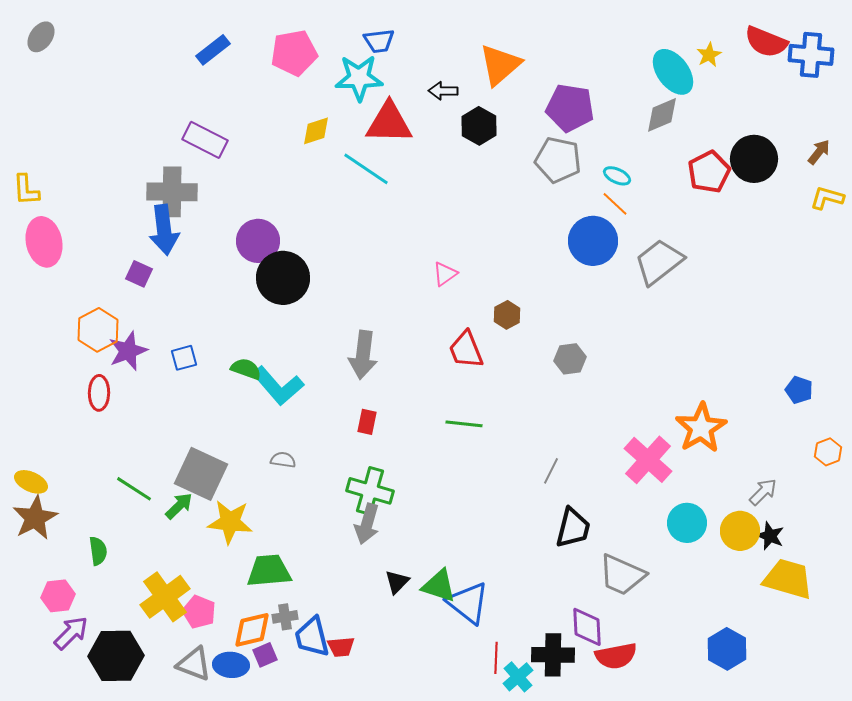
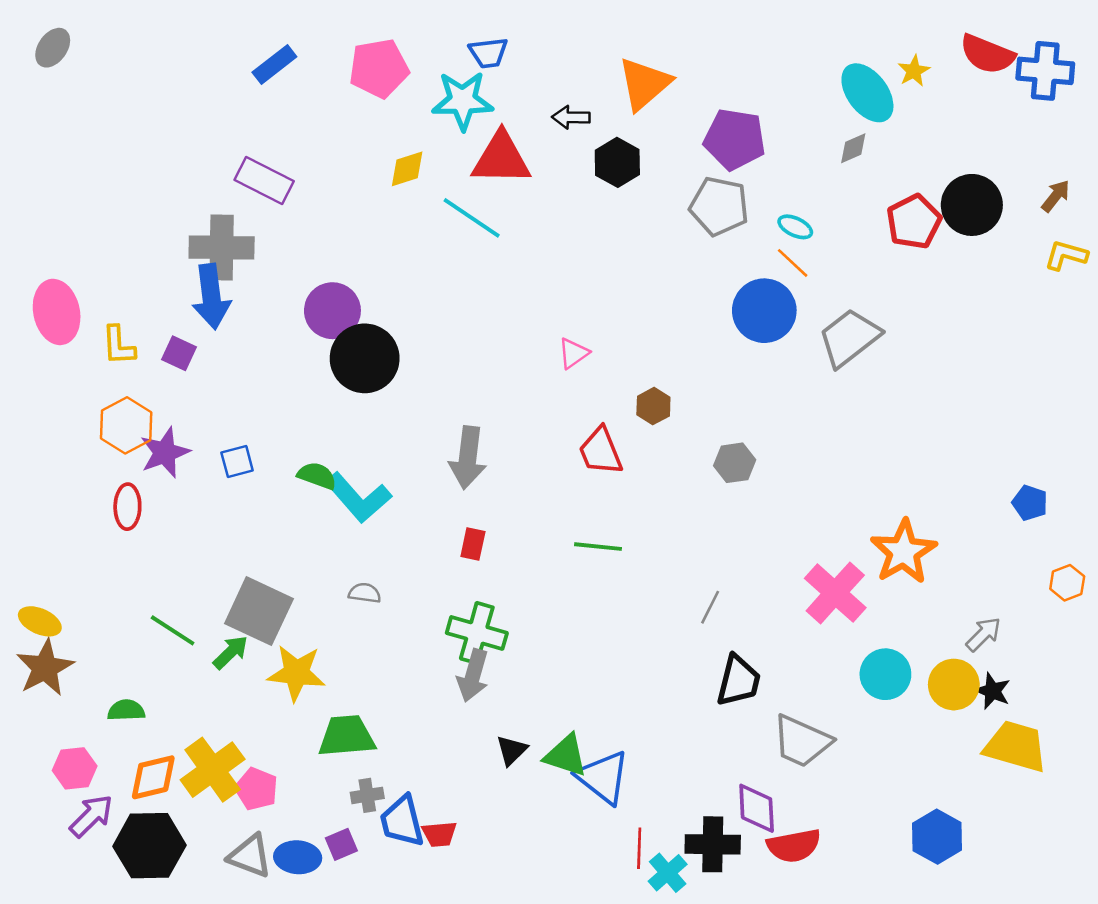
gray diamond: (662, 115) -> (853, 148), size x0.7
yellow L-shape: (26, 190) -> (118, 345), moved
green semicircle: (98, 551) -> (126, 710), turned -84
orange diamond: (252, 630) -> (153, 777), moved

